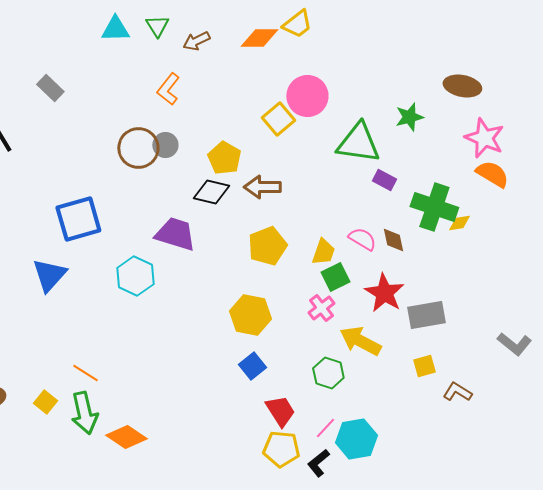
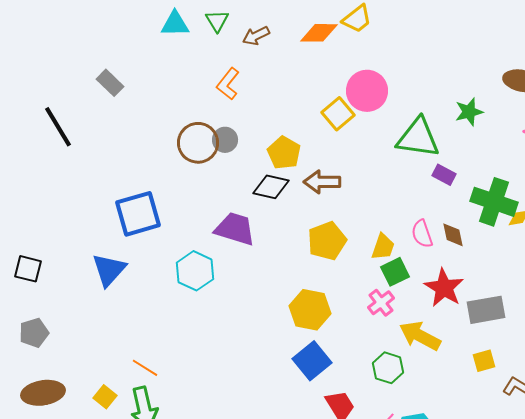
pink semicircle: (362, 239) -> (422, 234), turned -140
blue square: (252, 366) -> (312, 361), size x1.4

